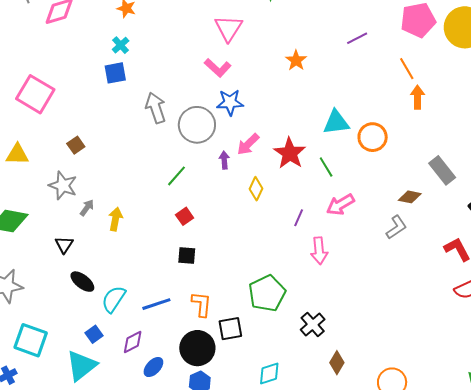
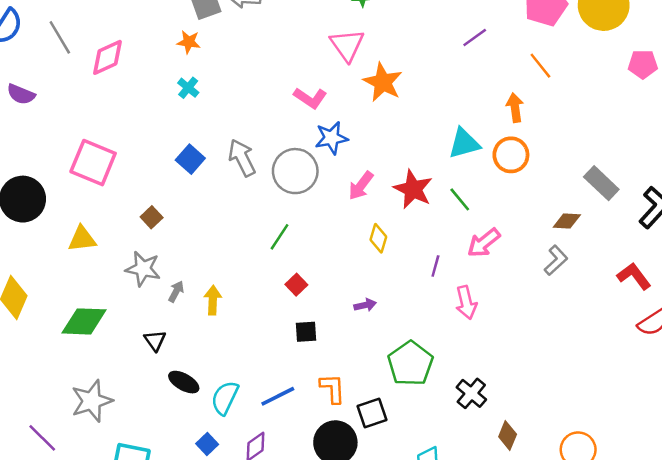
pink triangle: (229, 28) -> (347, 45), moved
orange star: (296, 60) -> (383, 82), moved, size x1.5
blue square: (115, 73) -> (190, 159), moved, turned -30
orange arrow: (417, 97) -> (515, 108), moved
purple arrow: (224, 160) -> (365, 305), moved, turned 90

